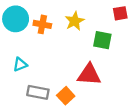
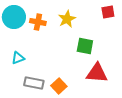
green square: (102, 40) -> (85, 46), moved
red triangle: (89, 75) -> (97, 73), moved

